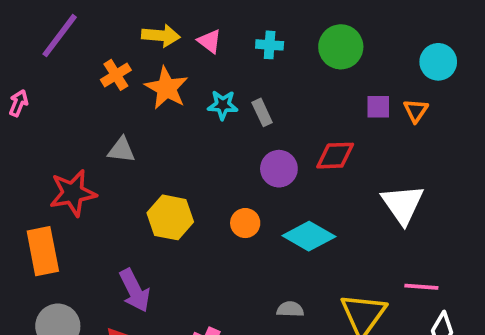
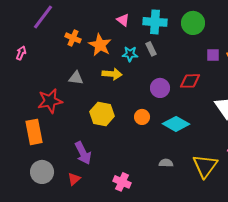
yellow arrow: (161, 36) -> (112, 74), moved
cyan cross: (270, 45) -> (155, 22), size x1.6
orange cross: (116, 75) -> (73, 38), turned -35
gray rectangle: (262, 112) -> (151, 49), moved

